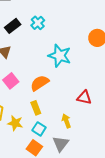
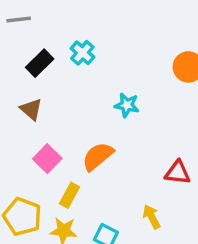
cyan star: (60, 56) -> (127, 105), size x0.6
yellow rectangle: (36, 108) -> (69, 195), moved, turned 56

